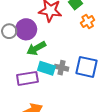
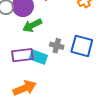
cyan rectangle: (46, 68) -> (38, 57), moved

